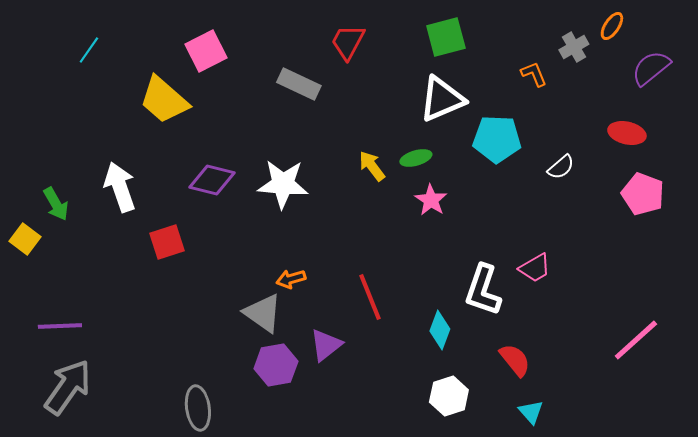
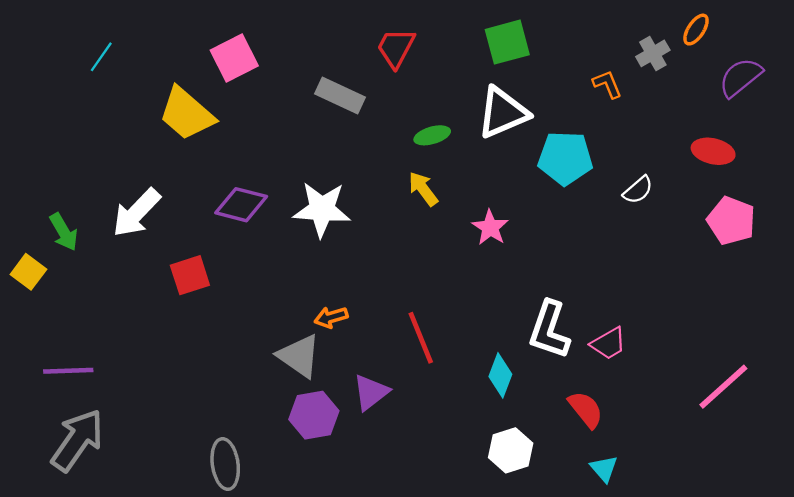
green ellipse: (416, 158) -> (432, 135), moved
white arrow: (120, 187) -> (136, 213), turned -117
pink trapezoid: (535, 268) -> (608, 343), moved

